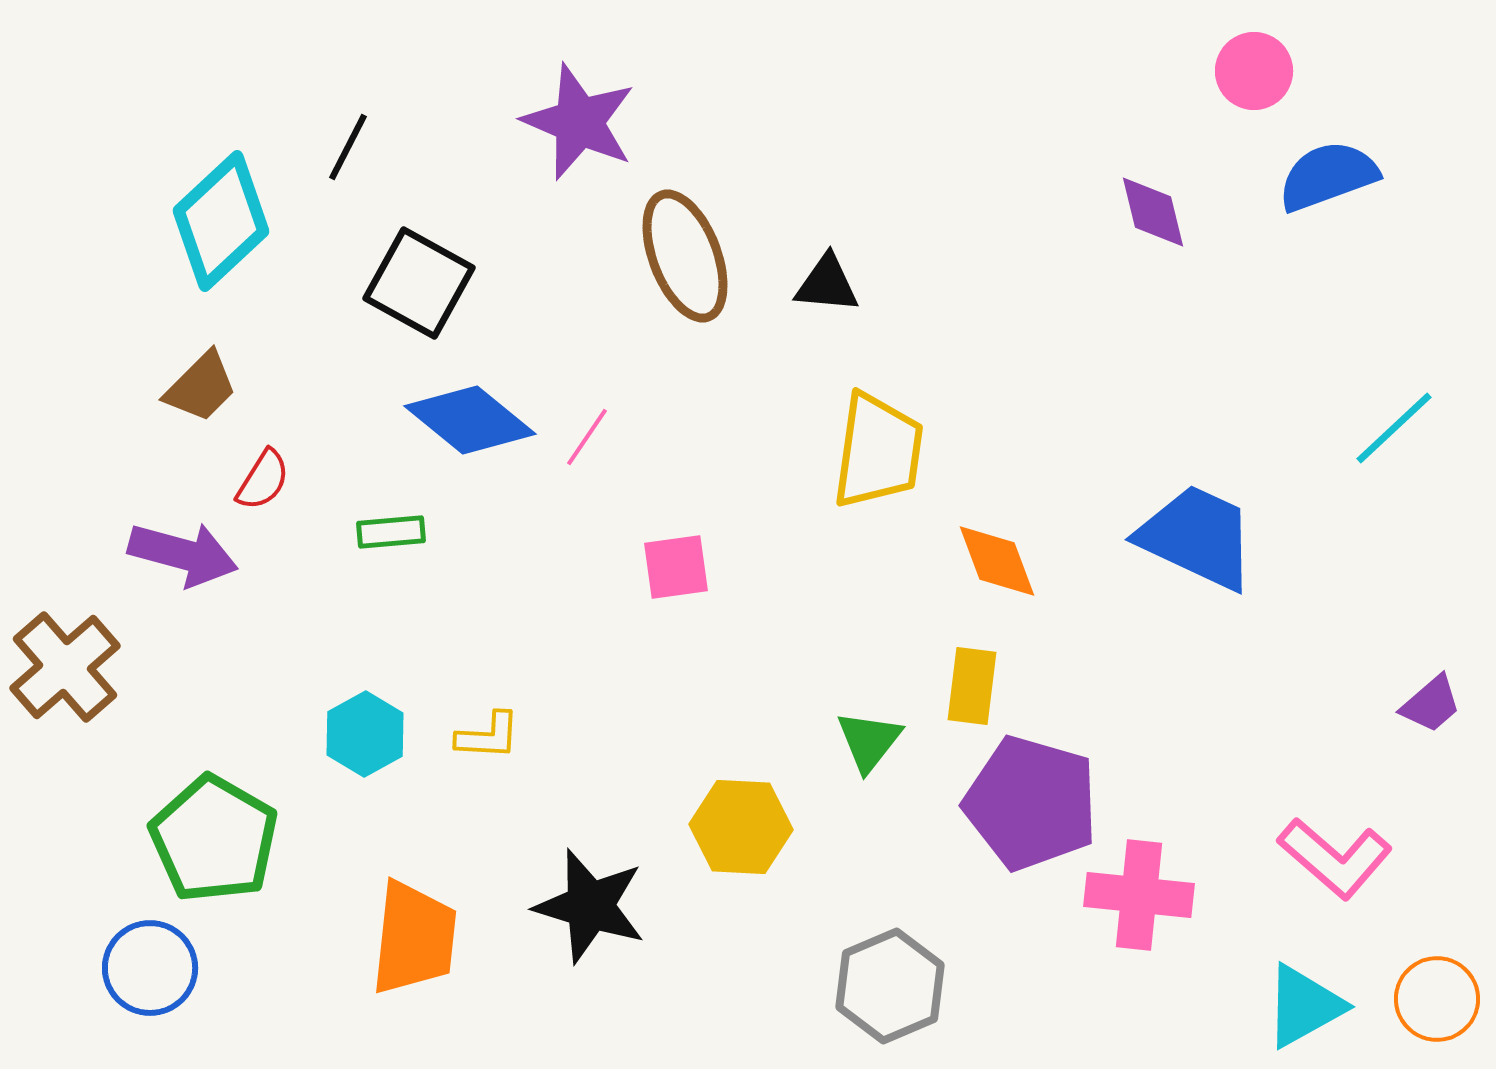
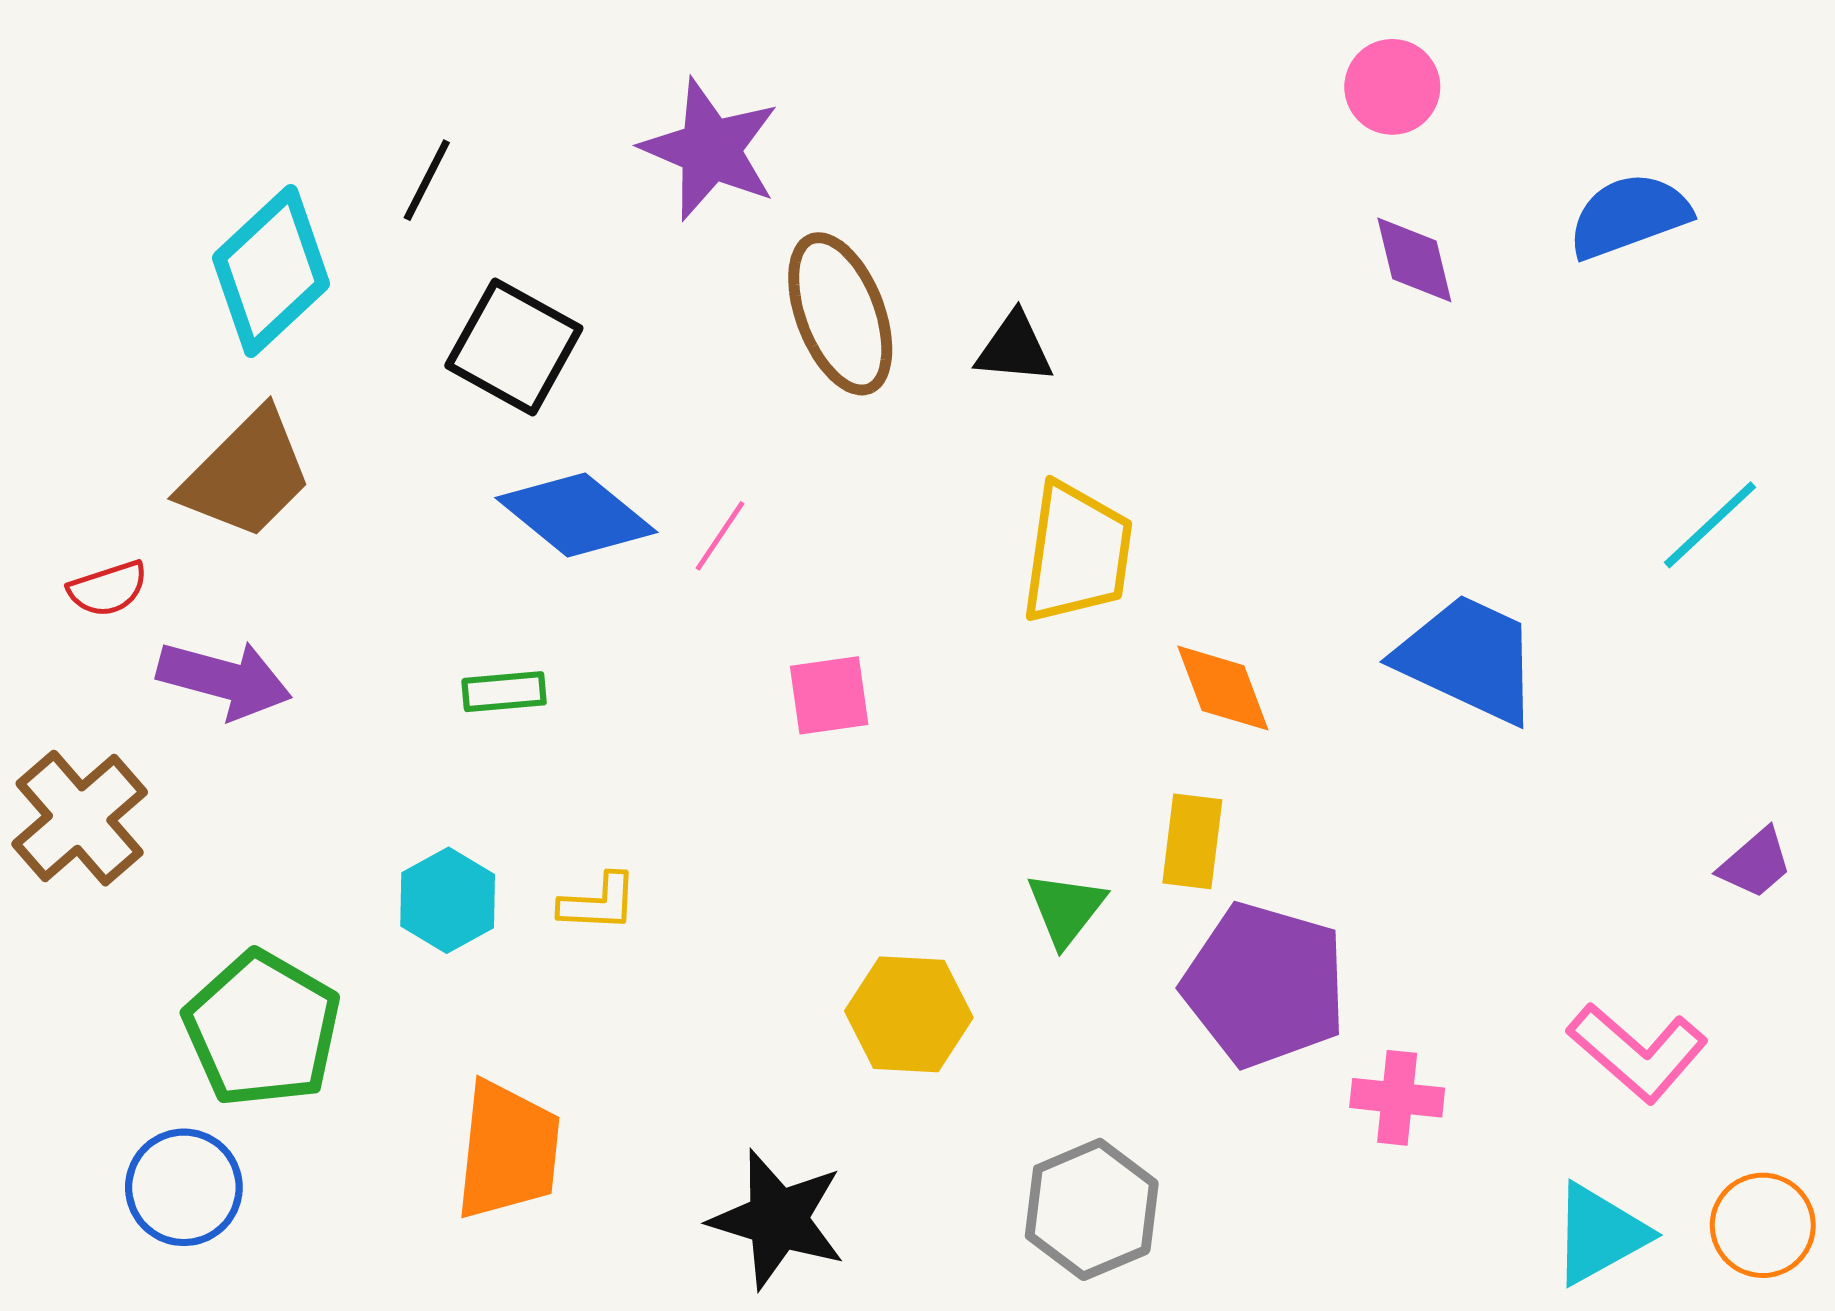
pink circle: (1254, 71) -> (1392, 87), moved
brown trapezoid: (201, 387) -> (246, 475), size x1.5
red semicircle: (263, 480) -> (108, 589), moved, turned 40
green rectangle: (391, 532) -> (504, 692), moved
pink cross: (1139, 895) -> (1397, 1098), size x0.7
black star: (590, 906) -> (778, 1219), moved

